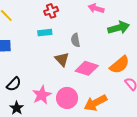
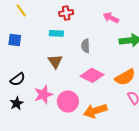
brown triangle: (62, 59) -> (55, 61), moved

